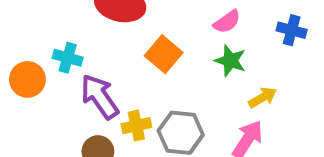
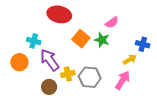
blue cross: (292, 30) -> (143, 44), moved
green star: (230, 61) -> (102, 40), moved
orange circle: (27, 79) -> (19, 62), moved

